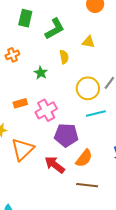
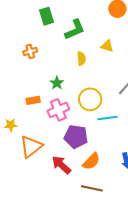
green rectangle: (25, 18) -> (47, 16), turned -36
green star: (41, 73) -> (57, 83), moved
yellow circle: (88, 88) -> (90, 99), moved

